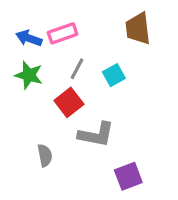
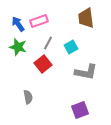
blue arrow: (29, 38) -> (18, 24), turned 35
gray L-shape: (96, 135) -> (86, 72), moved

